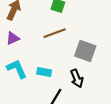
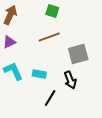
gray square: (85, 51) -> (78, 54), turned -35

